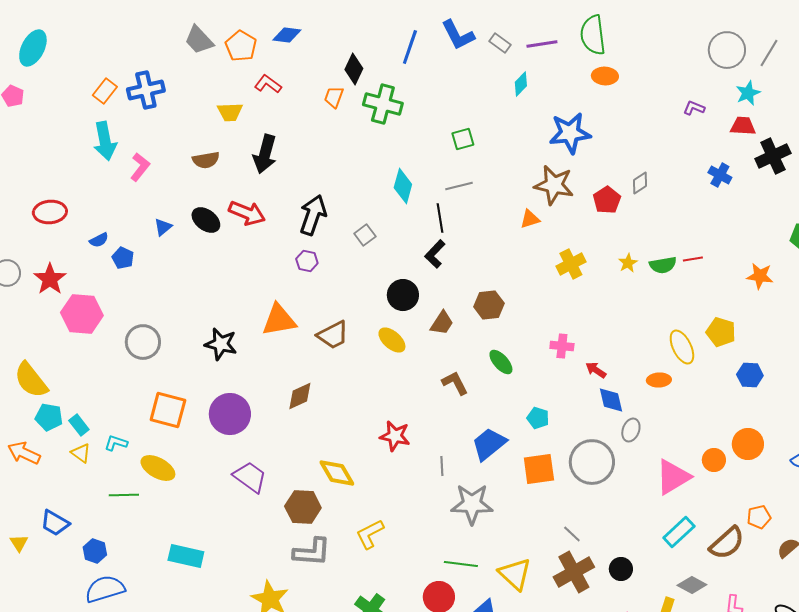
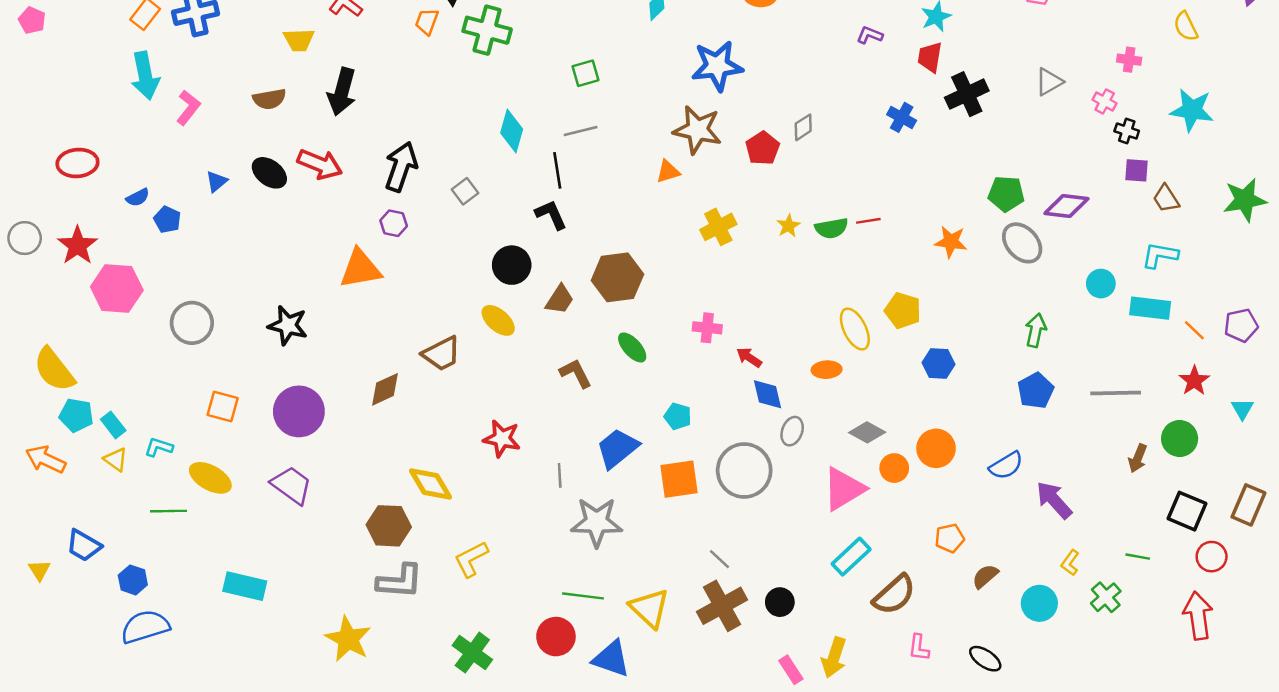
red trapezoid: (743, 126) -> (930, 57), turned -84
black L-shape: (435, 254) -> (551, 215), turned 112
brown hexagon: (489, 305) -> (617, 277), size x1.4
orange triangle: (279, 320) -> (360, 269), moved
brown trapezoid: (333, 335) -> (442, 354), moved
orange square: (168, 410) -> (223, 407), size x0.7
purple trapezoid: (250, 477) -> (292, 485), moved
brown semicircle: (727, 543) -> (894, 595), moved
gray diamond: (692, 585) -> (867, 432), moved

